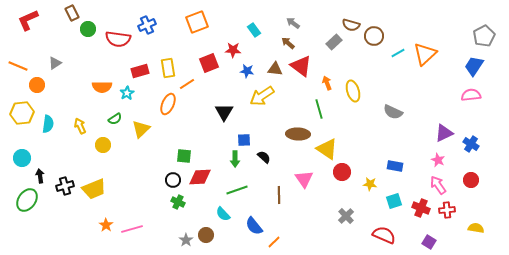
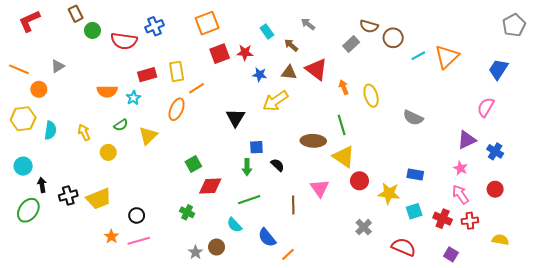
gray pentagon: (484, 36) -> (514, 25), moved
brown arrow: (288, 43) -> (291, 45), moved
red square: (209, 63) -> (220, 54), moved
pink semicircle: (471, 95) -> (486, 107), moved, turned -54
green line: (319, 109) -> (342, 125), moved
green square: (184, 156) -> (193, 164), turned -35
black circle: (173, 180) -> (137, 215), moved
yellow star: (370, 184) -> (389, 193), size x1.5

